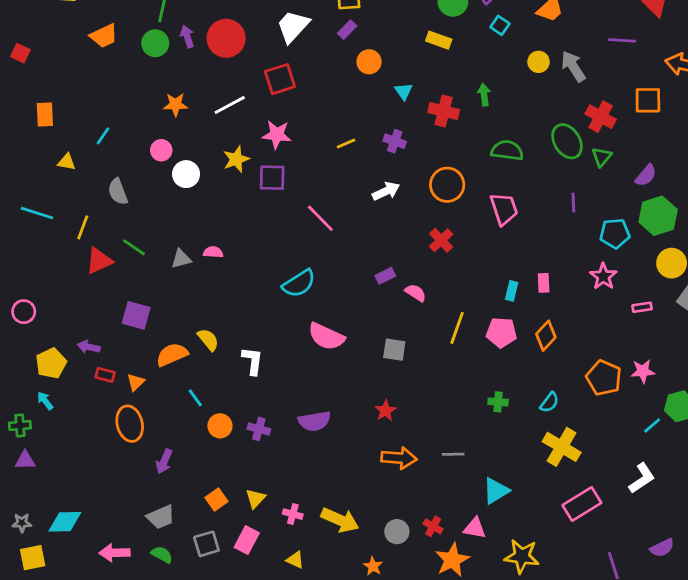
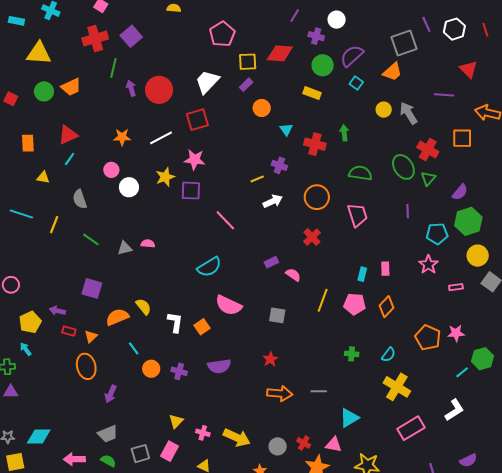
green circle: (155, 43) -> (44, 91), moved
yellow line: (346, 144) -> (257, 179), moved
red triangle: (99, 261) -> (68, 135), moved
orange square: (217, 499) -> (202, 327), moved

